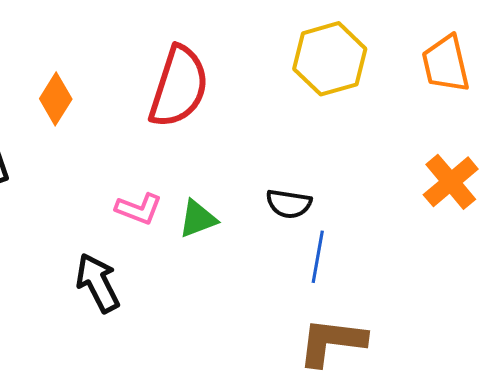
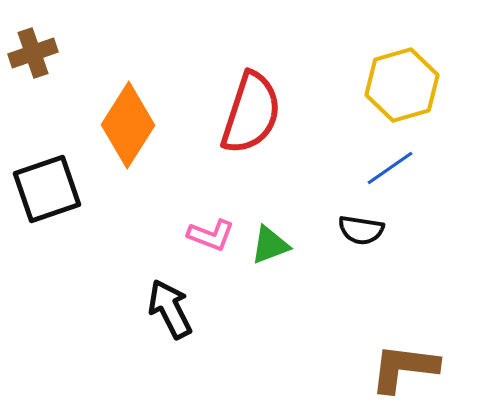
orange diamond: (56, 99) -> (128, 125), size x1.6
blue line: (318, 257) -> (390, 168), moved, turned 45

